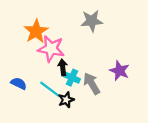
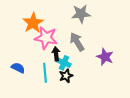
gray arrow: (92, 83) -> (77, 42), moved
cyan line: (50, 89) -> (45, 73), turned 48
black star: (66, 100) -> (66, 76), moved

